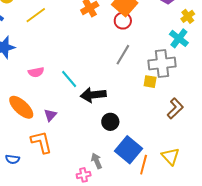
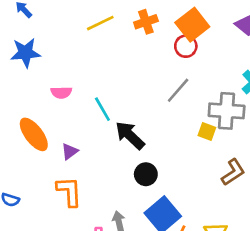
yellow line: (36, 15) -> (100, 23), moved
black arrow: (93, 95) -> (130, 135), turned 40
orange L-shape: (41, 142) -> (69, 191), moved

